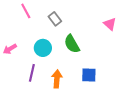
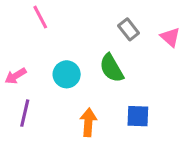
gray rectangle: (55, 19) -> (129, 29), moved
purple line: (32, 73) -> (25, 113), moved

